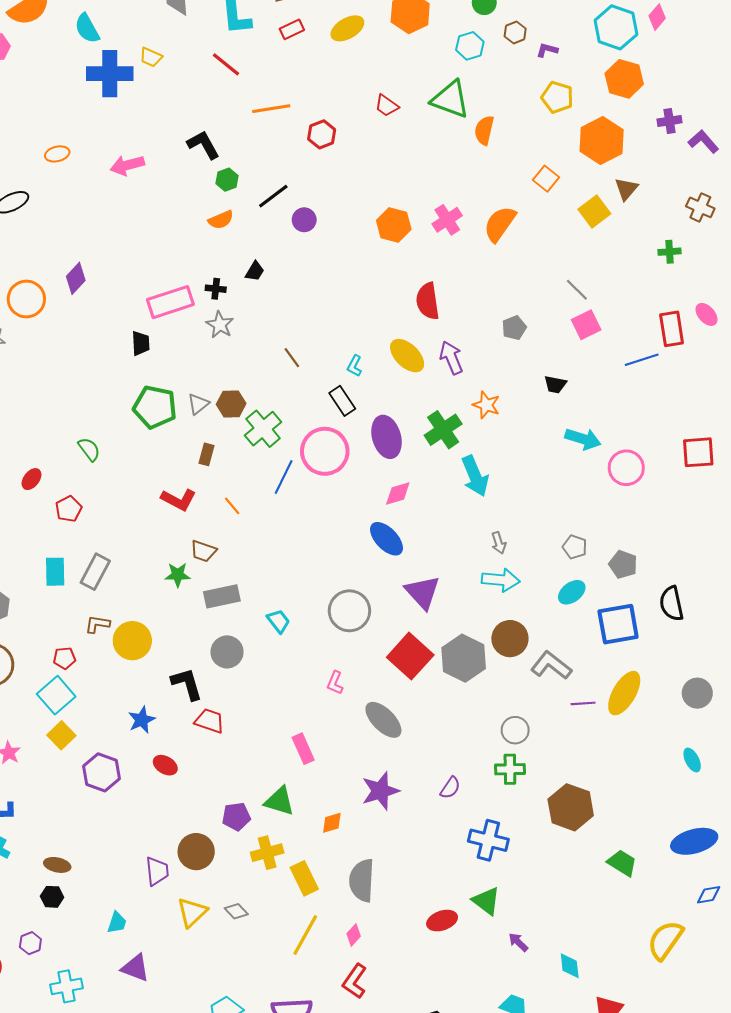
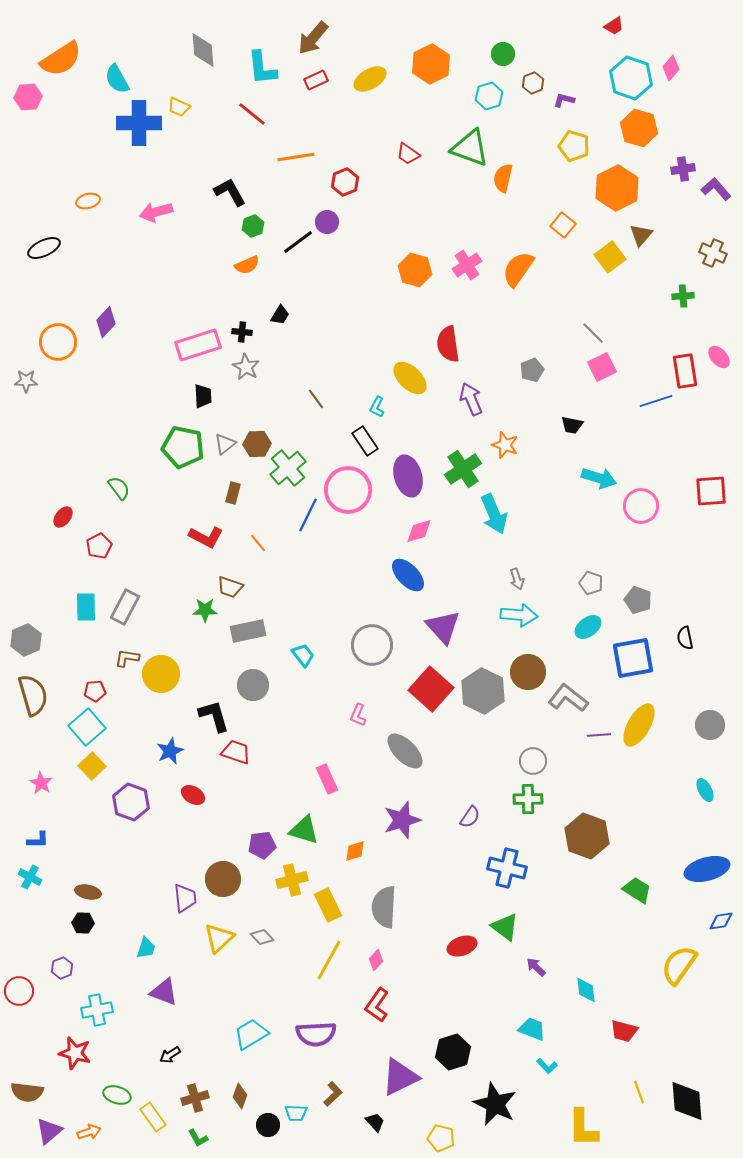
purple circle: (304, 220) -> (327, 222), moved
black trapezoid: (141, 343) -> (203, 396), moved
yellow ellipse: (407, 356) -> (410, 378), moved
black semicircle: (672, 604) -> (685, 638), size x0.7

